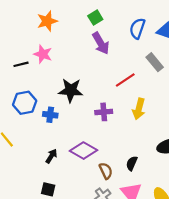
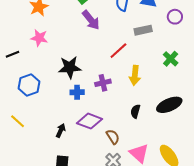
gray rectangle: (155, 62) -> (143, 30), turned -54
black line: (21, 64) -> (12, 54), moved
blue cross: (50, 115) -> (77, 92), moved
black semicircle: (132, 163) -> (135, 111), moved

